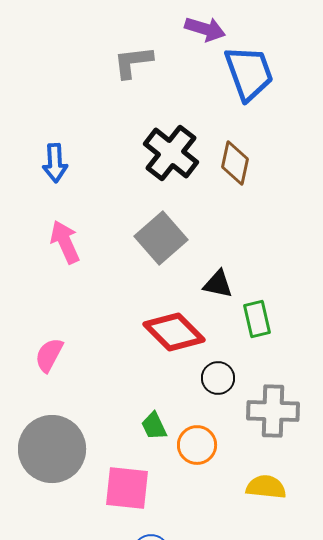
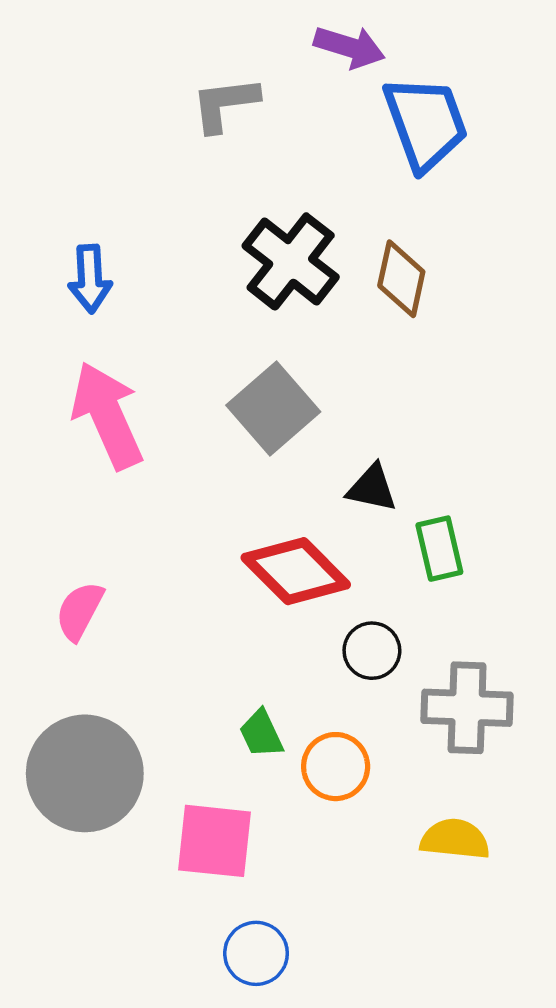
pink arrow: (65, 242) -> (107, 415), size x1.4

